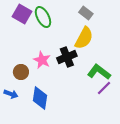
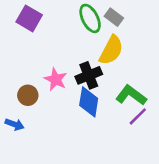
green ellipse: (43, 17) -> (90, 18), moved
blue diamond: (40, 98) -> (89, 102), moved

